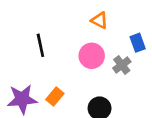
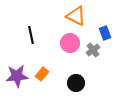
orange triangle: (100, 20) -> (76, 16), size x1.5

